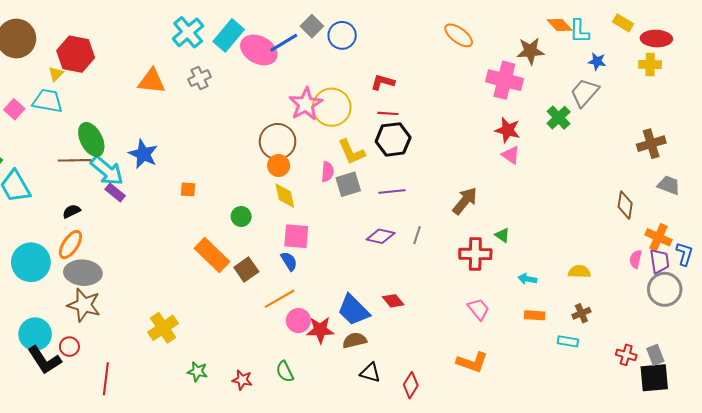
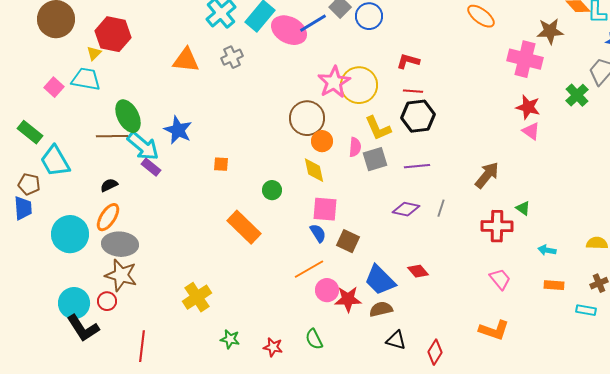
orange circle: (279, 165) -> (322, 141), moved
brown square: (246, 270) -> (348, 241), moved, turned -30
red circle: (69, 347) -> (107, 301), moved

